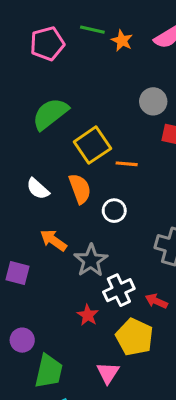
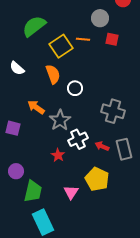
orange line: (127, 164) -> (83, 39), moved
white semicircle: (38, 189) -> (17, 68), moved
yellow pentagon: (135, 337) -> (97, 179), moved

